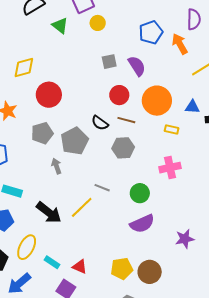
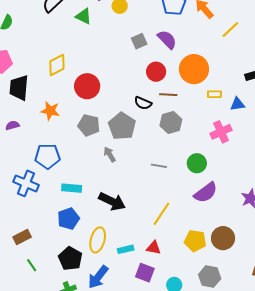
blue triangle: (192, 107) -> (237, 104), moved
gray pentagon: (42, 133) -> (89, 125), turned -30
yellow line: (82, 207) -> (161, 214), moved
cyan rectangle: (52, 262) -> (126, 249), turned -35
yellow pentagon: (122, 269) -> (195, 241), turned 30

